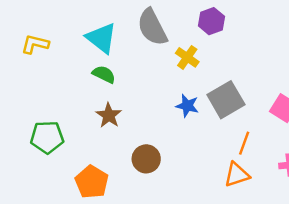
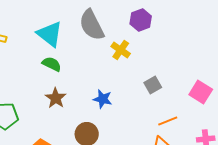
gray square: (226, 100) -> (153, 85), size x0.6
blue star: (187, 106) -> (103, 99), moved
orange line: (244, 143) -> (168, 121), turned 48

